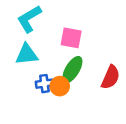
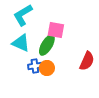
cyan triangle: (27, 54) -> (21, 43), turned 30
green ellipse: (72, 70) -> (47, 45), moved

